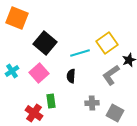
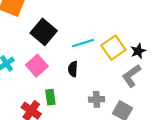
yellow square: (107, 43) -> (113, 48), moved
gray L-shape: (111, 75) -> (131, 76), moved

